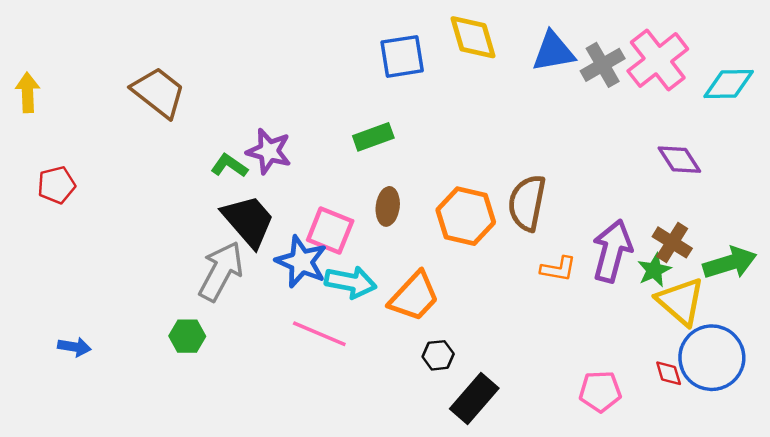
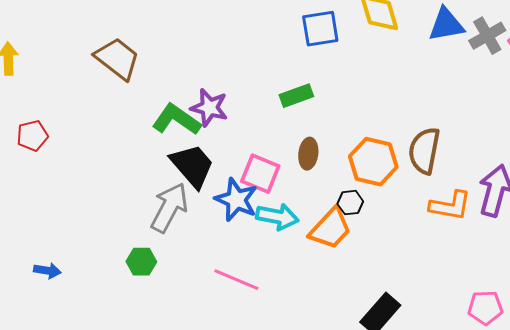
green L-shape: (229, 166) -> (176, 120), size x1.6
orange L-shape: (558, 269) -> (450, 206), size x1.4
pink line: (319, 334) -> (236, 280), moved
black hexagon: (438, 355) -> (350, 203), moved

